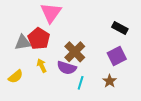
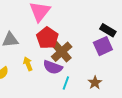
red pentagon: (39, 39) -> (47, 38), moved
purple square: (117, 56) -> (103, 46), moved

